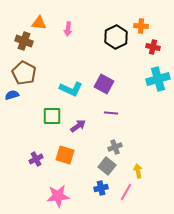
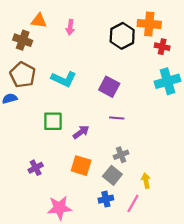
orange cross: (141, 26) -> (149, 24), size x1.5
cyan L-shape: (71, 89) -> (64, 79), moved
orange square: (65, 155) -> (81, 166), moved

